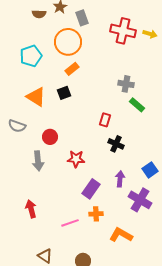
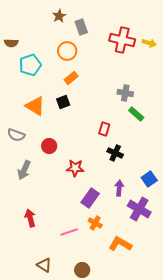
brown semicircle: (39, 14) -> (11, 43), moved
orange circle: (68, 42) -> (67, 51), size x0.7
gray arrow: (38, 161) -> (24, 170), moved, turned 30
orange cross: (96, 214) -> (95, 223), turned 32

